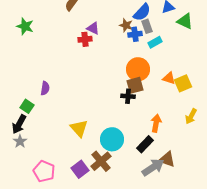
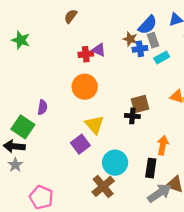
purple triangle: (93, 28) -> (99, 50), moved
orange circle: (138, 69) -> (85, 87), moved
green square: (27, 106) -> (23, 127), size x1.5
black arrow: (19, 124) -> (14, 146), turned 66
yellow triangle: (79, 128) -> (94, 125), moved
black rectangle: (145, 144) -> (151, 168), turned -36
purple square: (80, 169) -> (80, 144), moved

